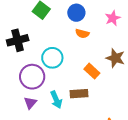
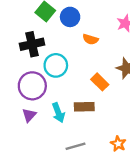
blue circle: (76, 13) -> (70, 17), moved
black cross: (18, 40) -> (32, 44), moved

